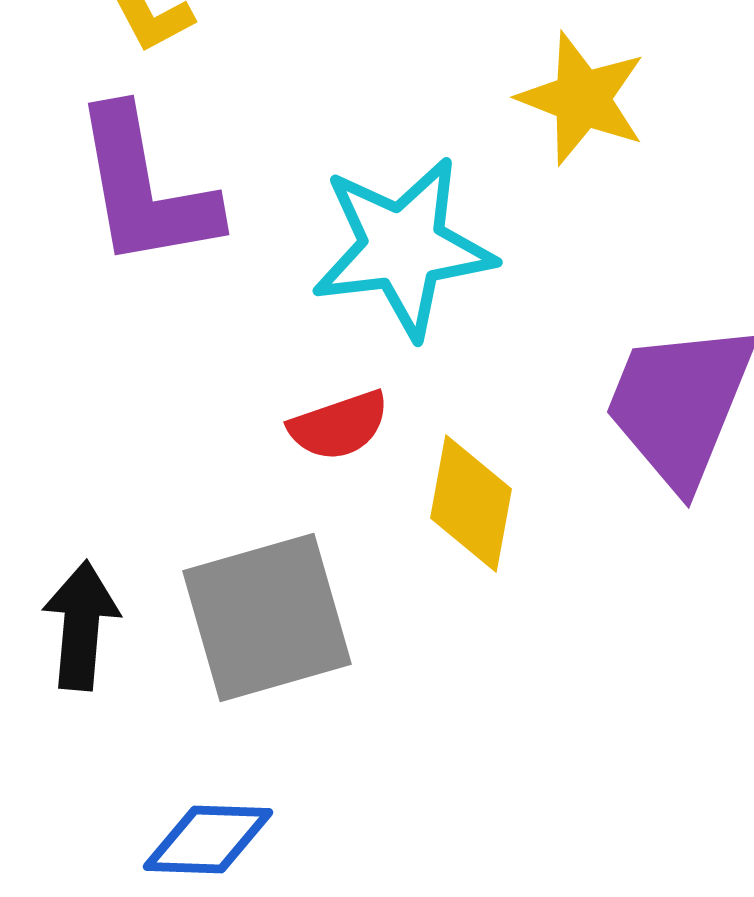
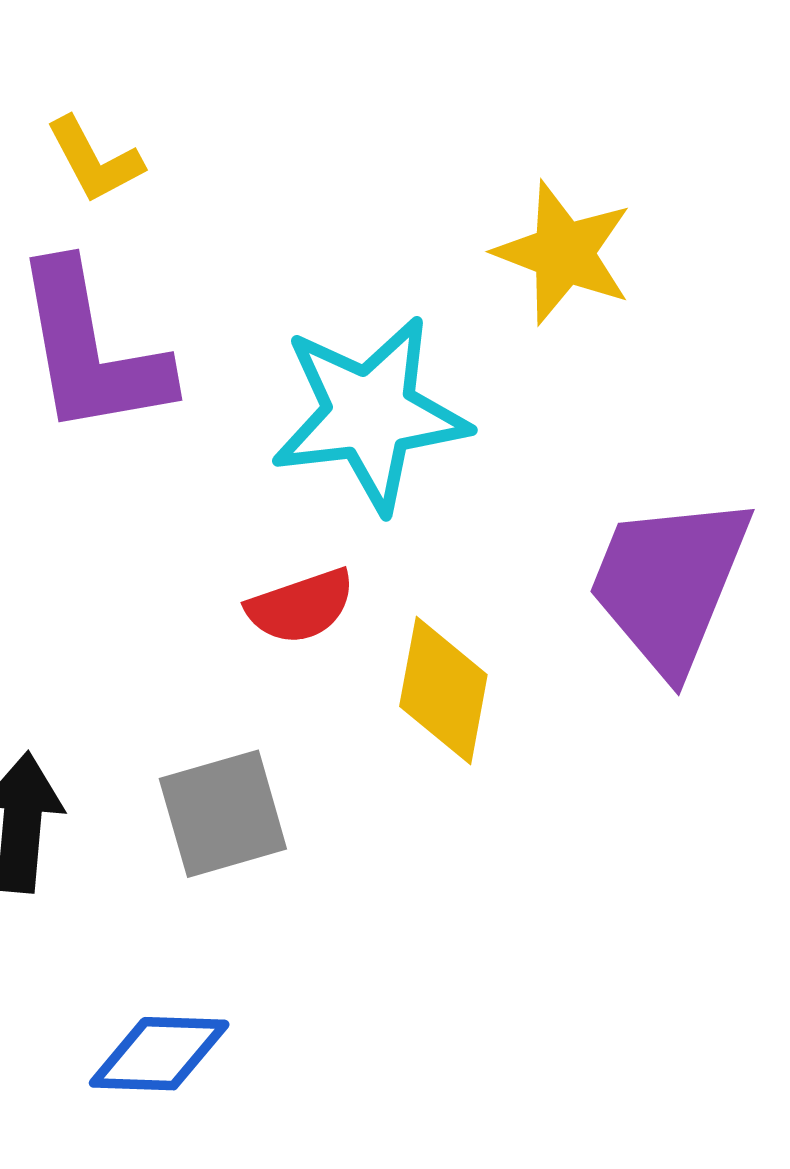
gray square: (267, 618) -> (223, 814), size x0.7

